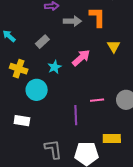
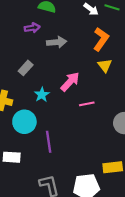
orange L-shape: (97, 17) -> (101, 39), moved, turned 40
pink line: (97, 100) -> (87, 104), moved
purple line: (76, 115) -> (49, 142), moved

